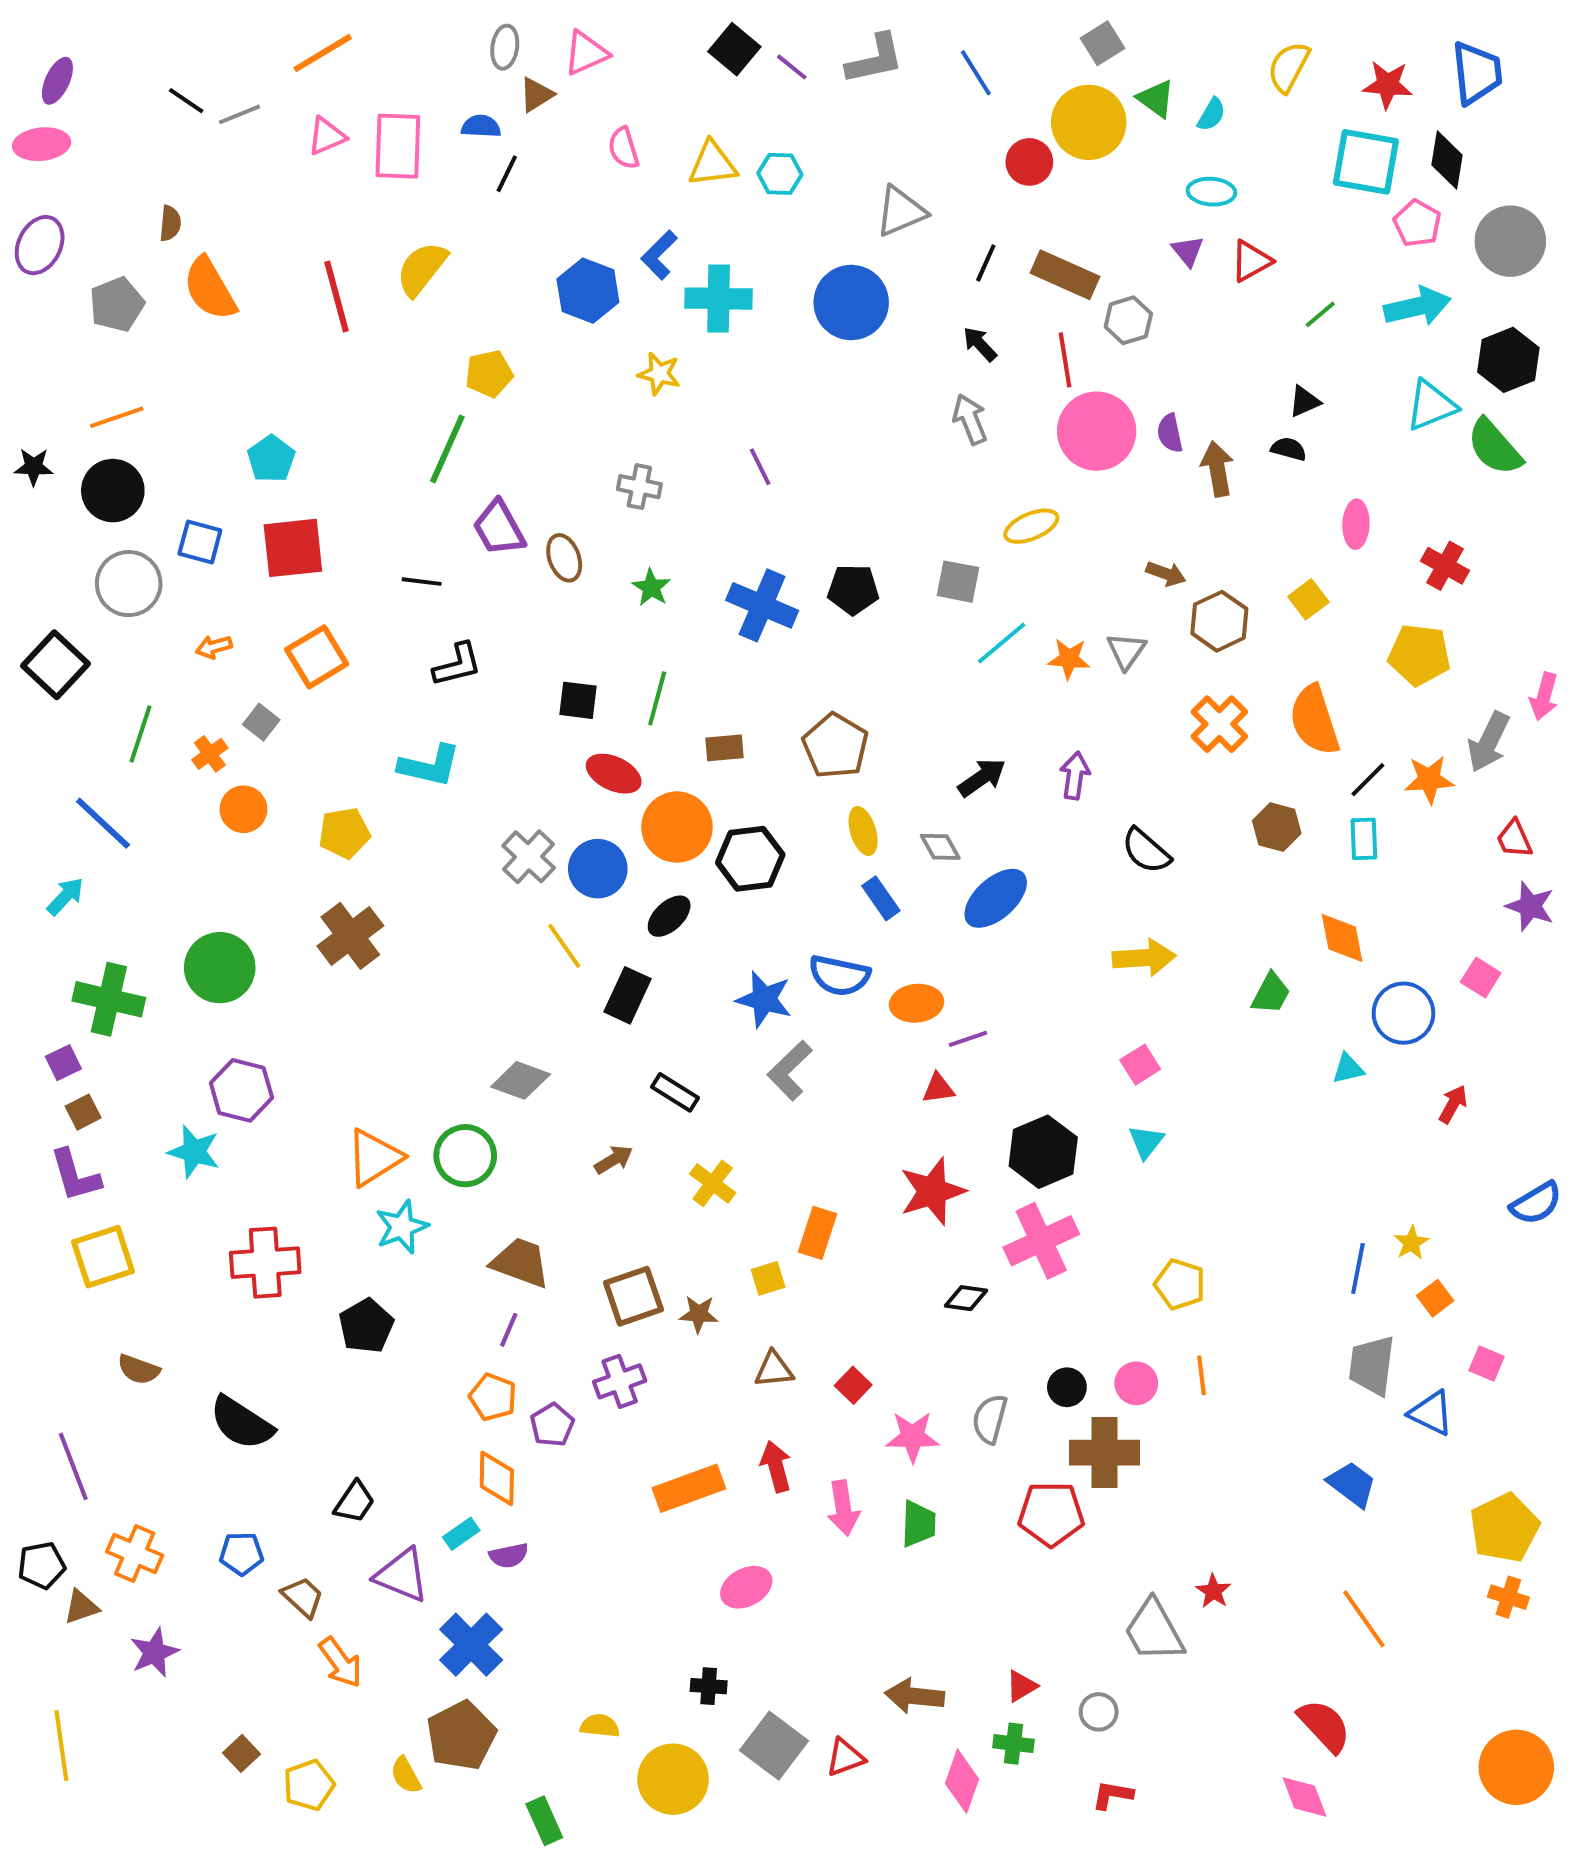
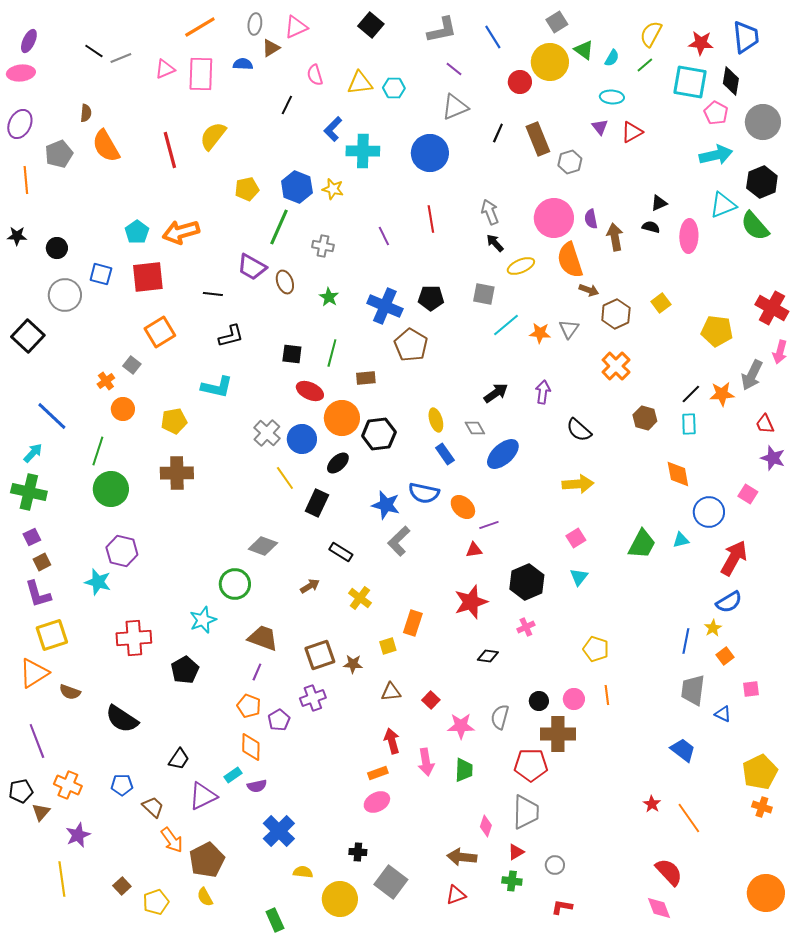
orange line: (323, 53) -> (200, 27), moved
purple line: (792, 67) -> (454, 69), moved
black line: (507, 174) -> (287, 105), moved
brown rectangle: (1065, 275) -> (538, 139), turned 44
blue hexagon: (588, 291) -> (297, 187), moved
green line: (1320, 314) -> (645, 65), moved
black arrow: (980, 344) -> (495, 243), moved
red line: (1065, 360) -> (431, 219), moved
orange line: (117, 417) -> (26, 180), moved, turned -76
green line: (447, 449) -> (279, 227), moved
black circle: (113, 491) -> (57, 248), size x0.7
pink ellipse: (1356, 524) -> (689, 236), moved, size x1.4
purple trapezoid: (499, 528) -> (252, 267), turned -32
red cross: (1445, 566) -> (772, 308), moved, size x1.4
orange arrow: (214, 647) -> (181, 232), moved, size x2.0
orange semicircle: (1314, 720) -> (570, 260), moved
green line: (141, 734) -> (98, 451), moved
brown pentagon: (835, 746) -> (411, 345), moved
brown cross: (350, 936) -> (177, 473), turned 36
green trapezoid: (1271, 993) -> (642, 544), moved, size x1.4
green cross: (109, 999) -> (29, 492), moved
orange ellipse: (916, 1003) -> (463, 507), turned 50
red arrow: (1453, 1104) -> (734, 558), size x1.8
orange triangle: (374, 1158) -> (34, 673), moved
blue semicircle: (1536, 1203) -> (729, 602), moved
pink cross: (1041, 1241) -> (526, 627), size x0.5
pink square: (1487, 1364) -> (751, 689), turned -30
blue triangle: (1431, 1413) -> (723, 714), size x0.7
orange rectangle: (689, 1488) -> (378, 773), moved, size x0.6
purple triangle: (402, 1575) -> (203, 796), turned -48
red star: (1213, 1591) -> (652, 804), moved
brown triangle: (81, 1607) -> (41, 812), turned -30
gray trapezoid: (1154, 1631) -> (526, 812), moved, turned -150
blue cross: (471, 1645) -> (279, 831), moved
brown pentagon: (461, 1736) -> (207, 860), moved
yellow line: (61, 1746) -> (62, 879), moved
red triangle: (845, 1757) -> (456, 895), moved
pink diamond: (962, 1781) -> (486, 826), moved, size x0.7

